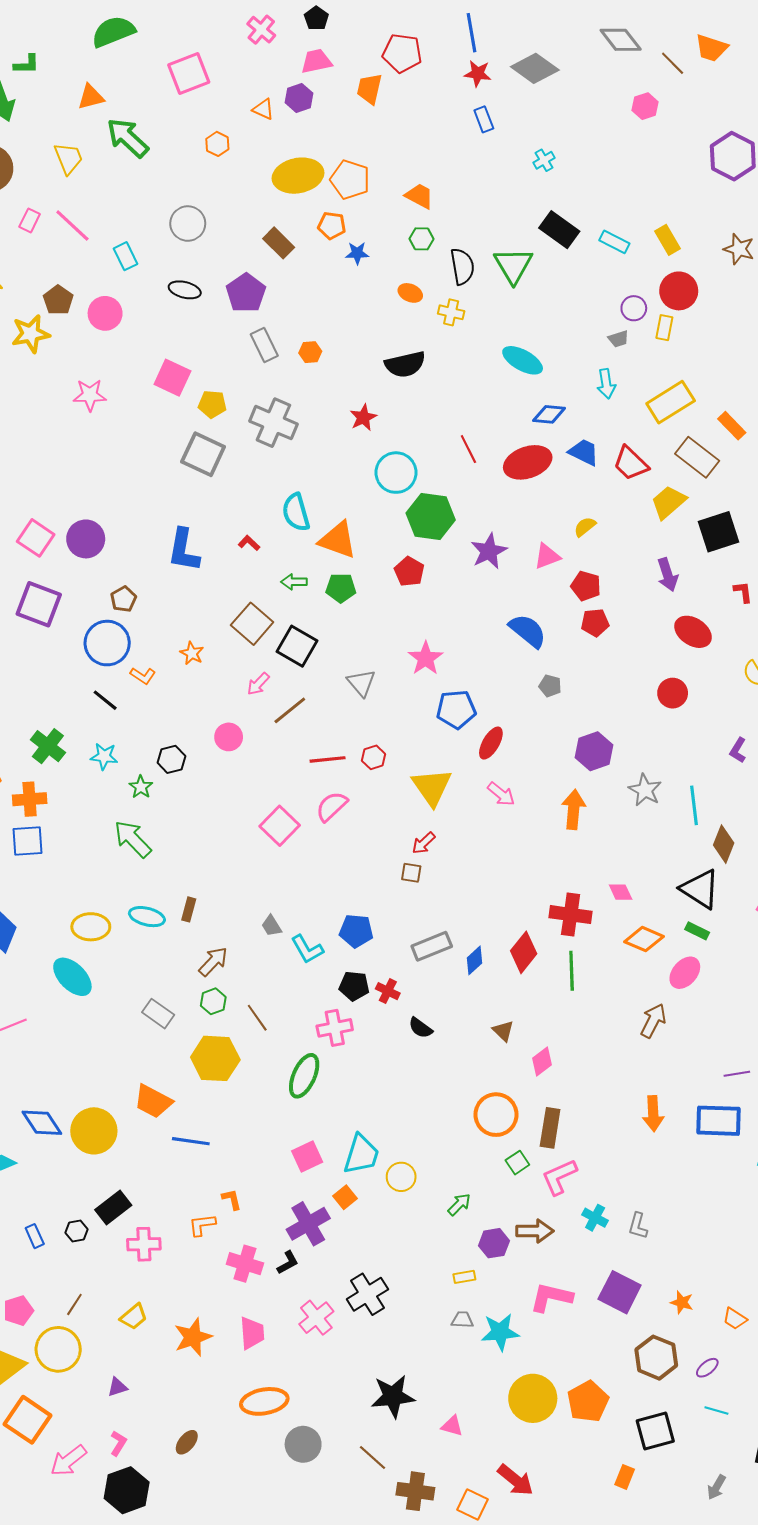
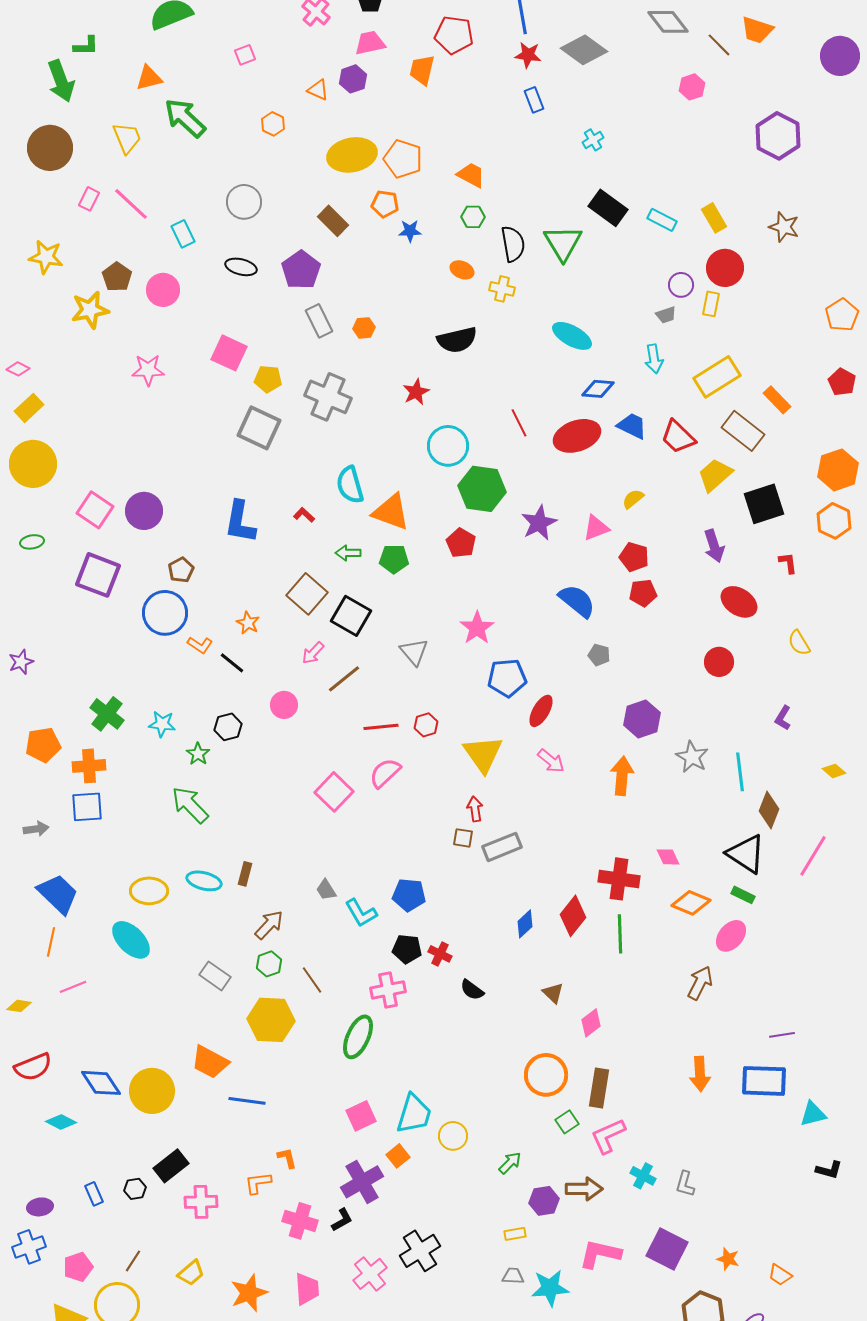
pink square: (189, 73) -> (245, 55), size x0.5
black line: (105, 700) -> (232, 663), moved
red arrow: (424, 843) -> (475, 809), turned 125
gray rectangle: (432, 946) -> (502, 847), moved

